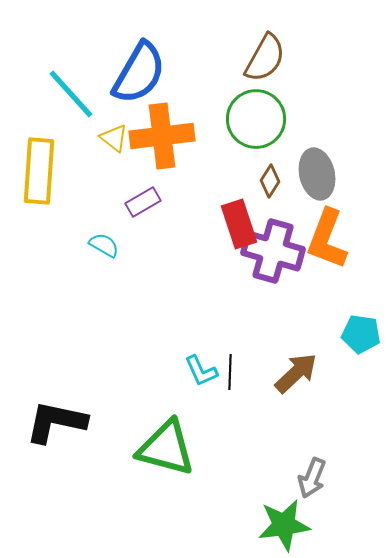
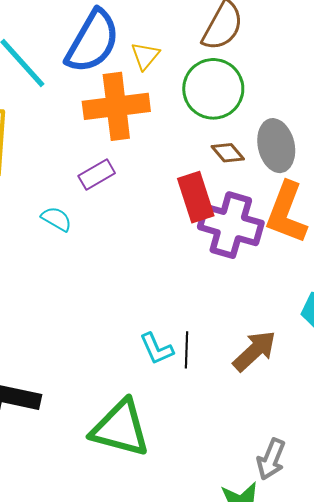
yellow triangle: (114, 138) -> (145, 56), moved, turned 32
brown diamond: (270, 181) -> (228, 153), turned -72

